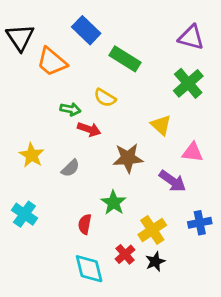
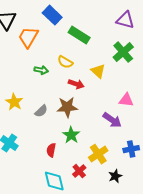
orange trapezoid: (52, 62) -> (28, 37), turned 80
yellow triangle: (161, 125) -> (98, 71), moved
red arrow: (89, 129) -> (76, 84), moved
brown star: (128, 158) -> (67, 107), moved
black star: (155, 262) -> (115, 176), moved

